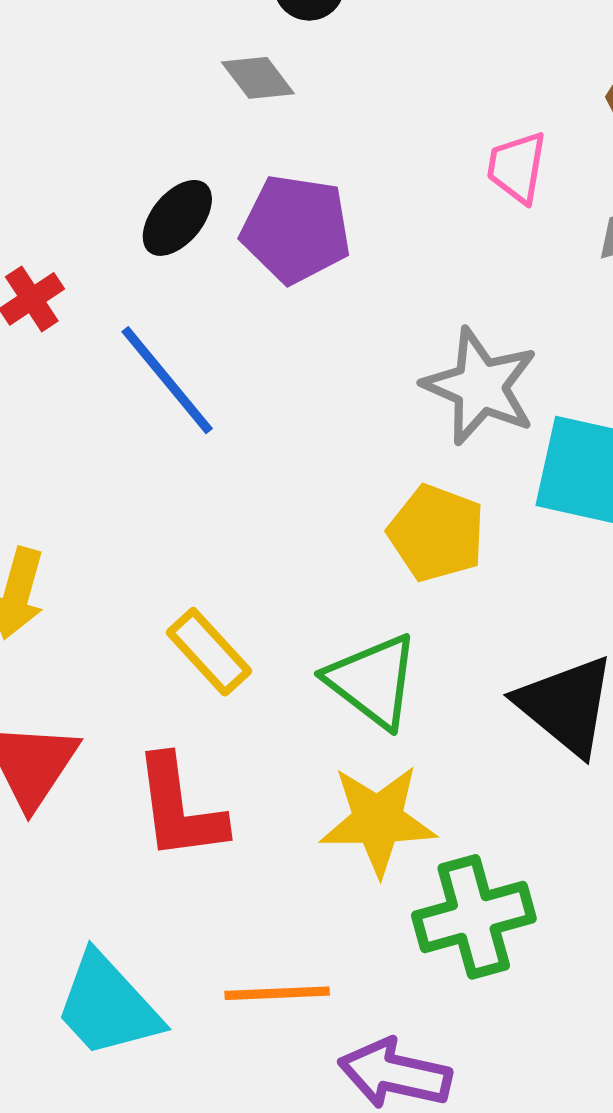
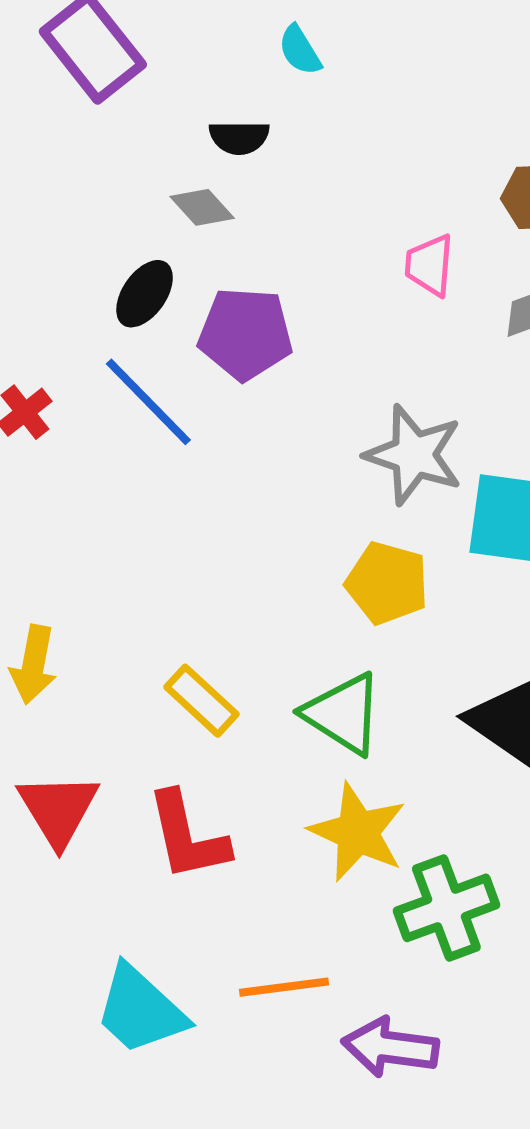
black ellipse: (177, 218) -> (145, 294), moved
blue line: (167, 380) -> (148, 402), moved
yellow star: (378, 820) -> (358, 832), turned 30

